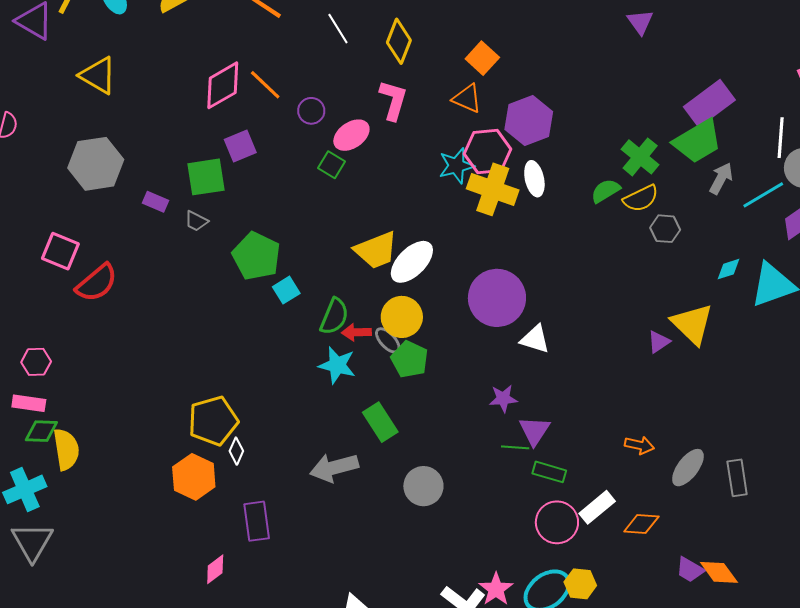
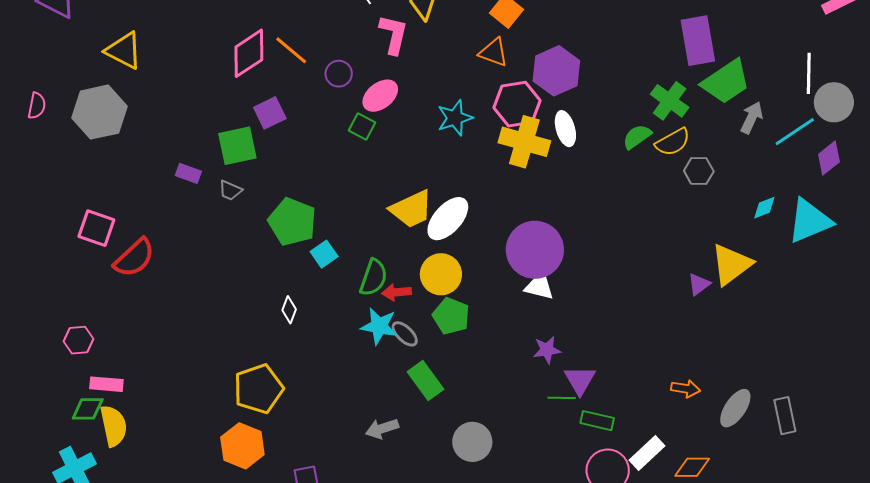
pink L-shape: (393, 100) -> (394, 34), moved
purple rectangle: (709, 103) -> (698, 41), moved, turned -60
gray hexagon: (96, 164) -> (99, 112), moved
cyan star: (456, 166) -> (455, 118), moved
yellow triangle: (692, 324) -> (731, 265), turned 42
white triangle: (535, 339) -> (539, 286), moved
gray ellipse: (388, 340) -> (405, 334), moved
pink rectangle: (29, 403) -> (106, 384), moved
white diamond: (236, 451) -> (289, 310), moved
gray arrow: (334, 468) -> (382, 429), size x0.7

